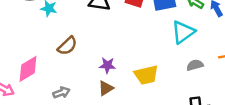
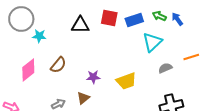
pink diamond: (28, 69) -> (28, 70), moved
brown triangle: (106, 88) -> (83, 98), moved

